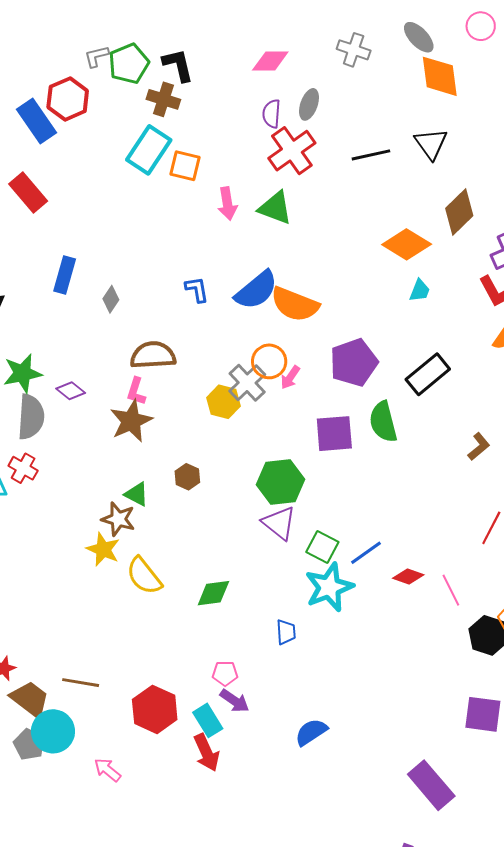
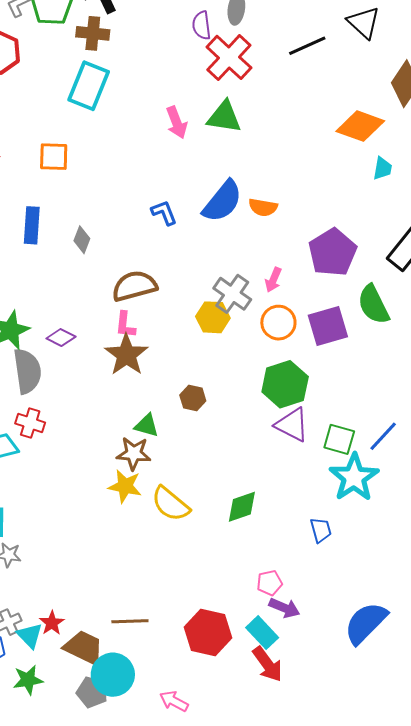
orange square: (185, 166) -> (54, 157), moved
orange semicircle: (295, 304) -> (263, 207), size x0.6
orange circle: (269, 361) -> (278, 323), moved
blue semicircle: (311, 732) -> (366, 623), size x1.4

